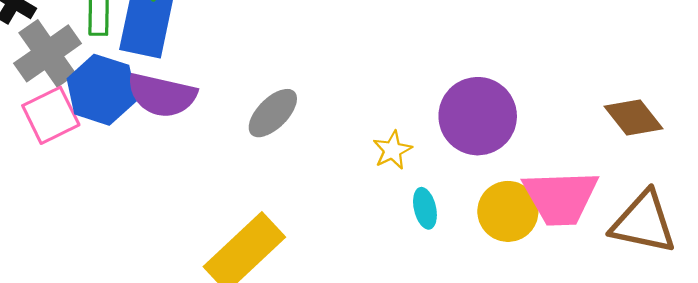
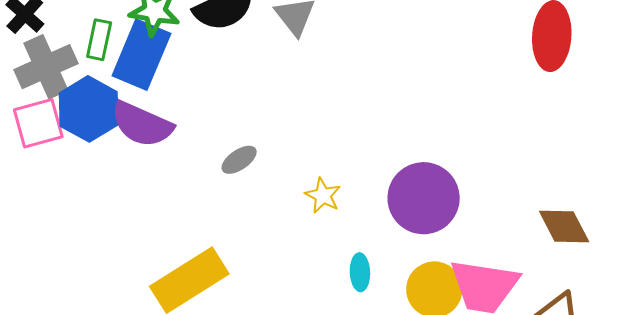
gray ellipse: (273, 113) -> (239, 160), size x0.7
yellow star: (392, 150) -> (323, 196), moved, turned -30

